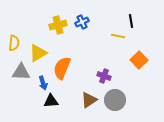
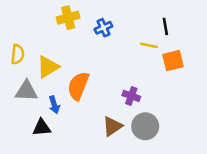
yellow cross: (58, 25) -> (68, 18), moved
orange square: (139, 60) -> (173, 61), moved, turned 30
black triangle: (51, 101) -> (42, 128), moved

